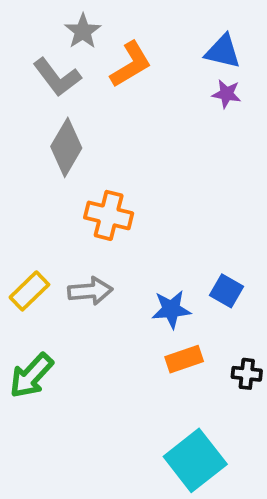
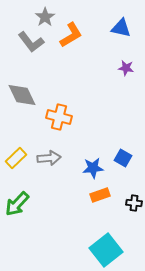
purple star: (227, 94) -> (126, 68), moved
gray diamond: (66, 147) -> (22, 95), moved, turned -56

